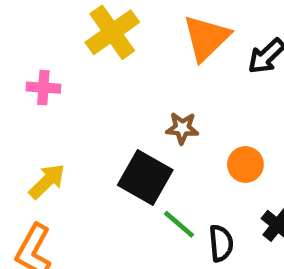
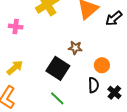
green line: (179, 224) -> (57, 98), moved
black semicircle: (221, 243) -> (94, 85), moved

